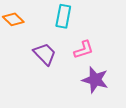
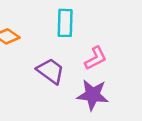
purple star: (95, 80) -> (93, 95), moved

